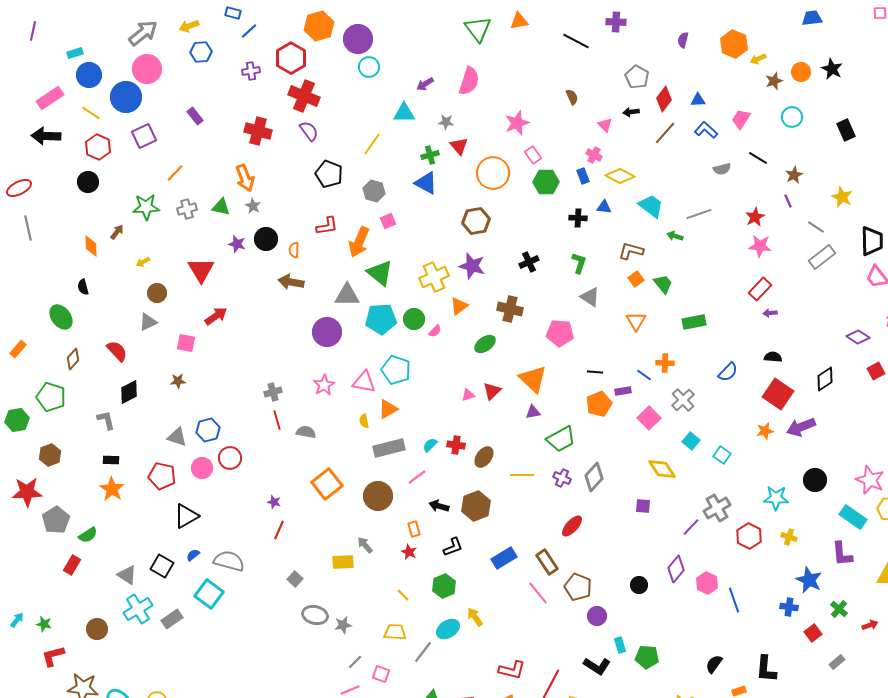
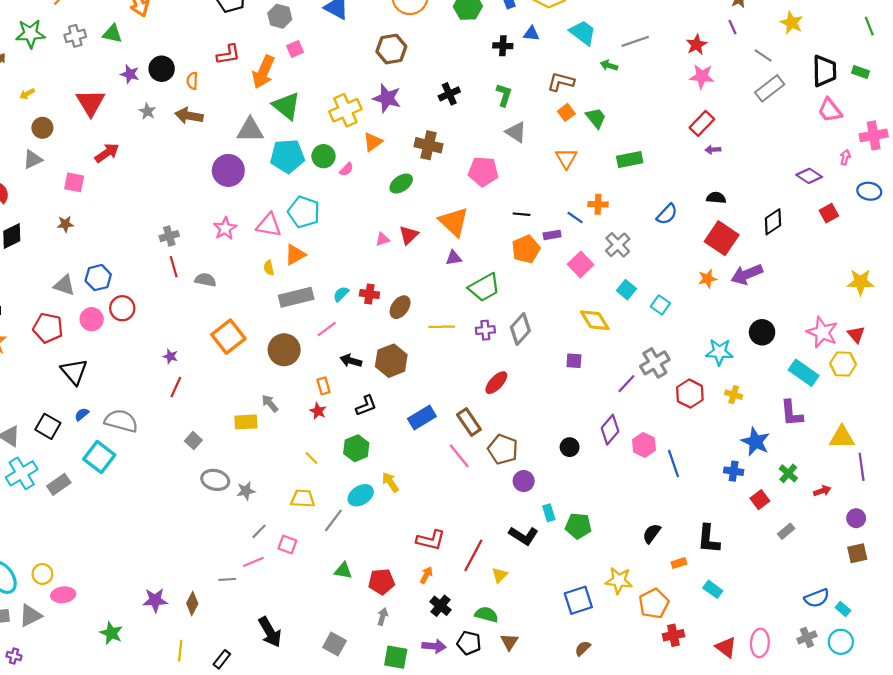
gray star: (253, 206) -> (147, 111), moved
purple cross: (562, 478) -> (485, 330), turned -30
black triangle: (186, 516) -> (74, 372), turned -40

